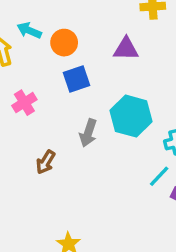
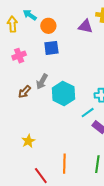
purple triangle: (126, 49) -> (85, 26), moved
cyan hexagon: (131, 116) -> (63, 94), moved
gray arrow: (88, 133) -> (42, 82), moved

